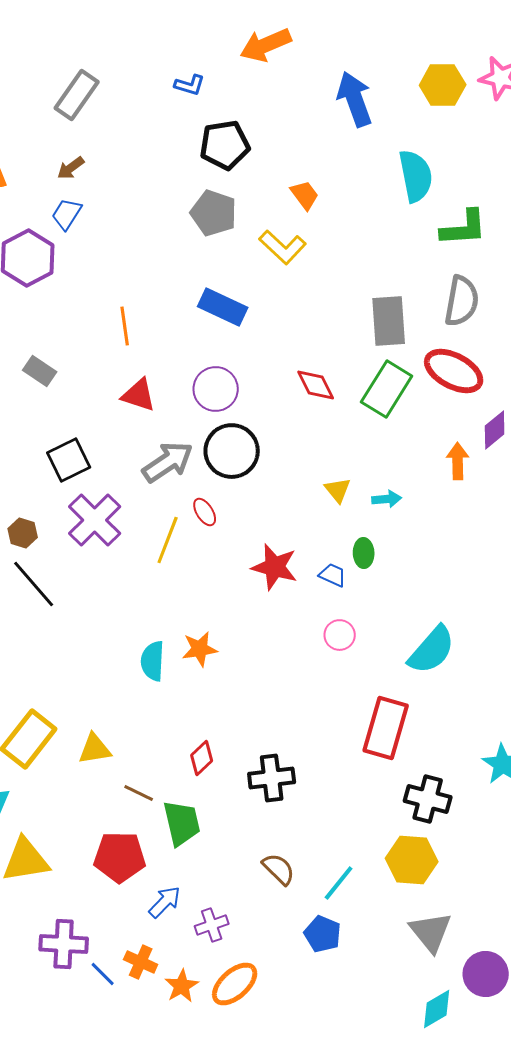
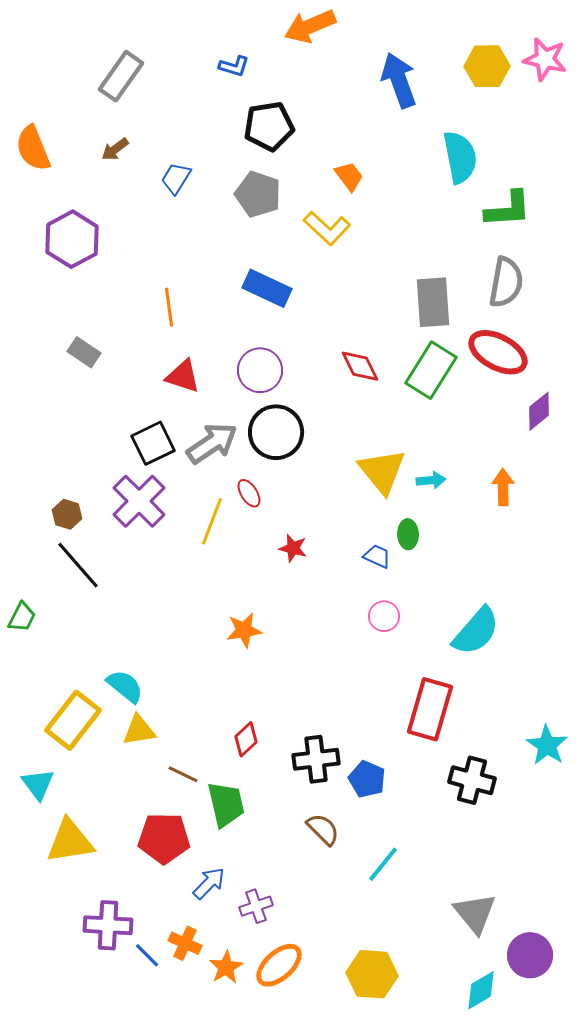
blue trapezoid: (67, 214) -> (176, 178), moved
black square: (69, 460) -> (153, 443), moved
orange arrow: (458, 461) -> (503, 487), moved
yellow triangle: (338, 490) -> (382, 471), size x1.8
red star: (275, 567) -> (293, 548), moved, size x0.6
cyan semicircle: (153, 661) -> (125, 686), moved, turned 126
yellow hexagon: (412, 860) -> (372, 974), moved
brown semicircle: (279, 869) -> (323, 829), moved
blue pentagon: (323, 934) -> (367, 779), moved

